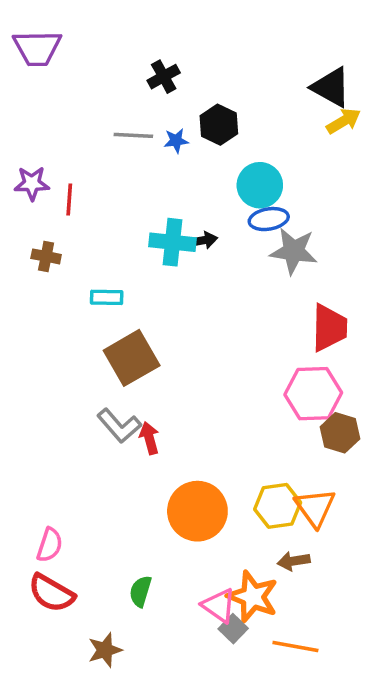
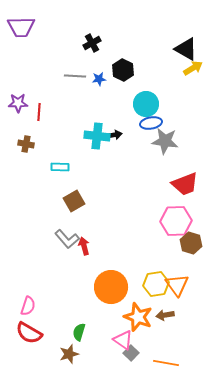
red trapezoid: (329, 328) -> (185, 184), turned 68
brown square: (132, 358) -> (74, 201), size x0.7
orange star: (253, 597) -> (138, 317), moved
brown star: (105, 650) -> (69, 354), moved

